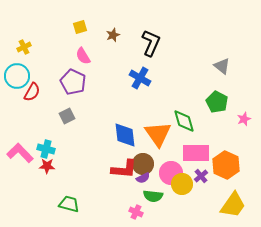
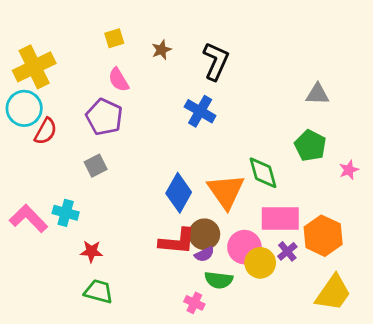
yellow cross: (24, 47) -> (34, 67), size x2.0
gray triangle: (222, 66) -> (317, 94), turned -36
blue diamond: (125, 135) -> (179, 193), turned 36
red star: (47, 166) -> (91, 251), moved

